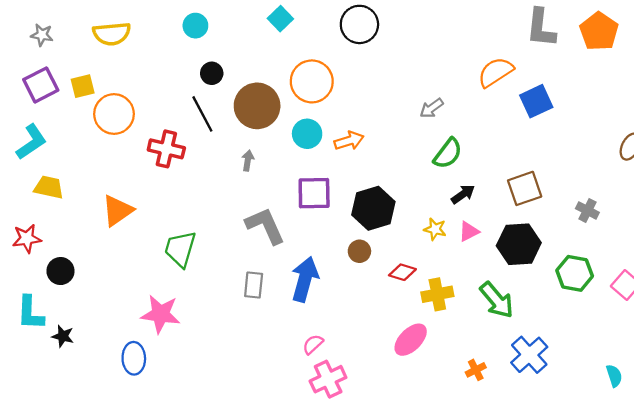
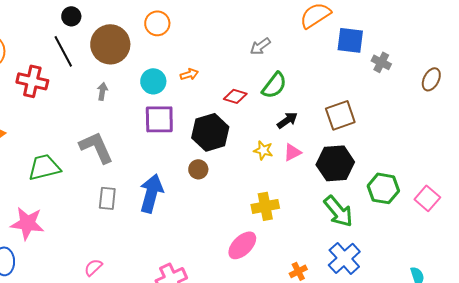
orange circle: (312, 81) -> (157, 23), size x0.7
blue square: (536, 101) -> (350, 40), turned 32
cyan circle: (307, 134) -> (153, 81), moved
orange arrow: (349, 141) -> (189, 74), size x0.7
gray cross: (587, 211) -> (381, 62), moved
gray L-shape: (265, 226) -> (96, 147), moved
green trapezoid: (180, 249) -> (44, 167), turned 60
red diamond: (402, 272) -> (235, 96), moved
green arrow: (497, 300) -> (338, 211), moved
pink semicircle: (313, 344) -> (93, 267), moved

